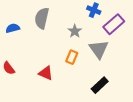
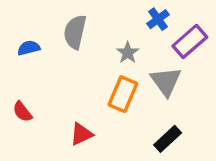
blue cross: (94, 10) -> (158, 19), turned 32
orange rectangle: (72, 57) -> (123, 94), size x1.5
red triangle: (46, 73) -> (81, 134), moved, turned -49

